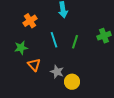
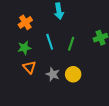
green star: (21, 48) -> (24, 48), moved
yellow circle: (72, 82) -> (73, 74), moved

